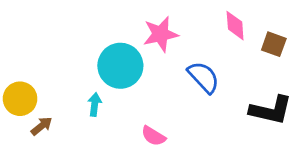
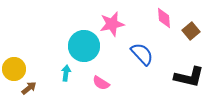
brown square: (274, 44) -> (191, 31), turned 30
pink semicircle: (153, 136) -> (101, 83), moved

